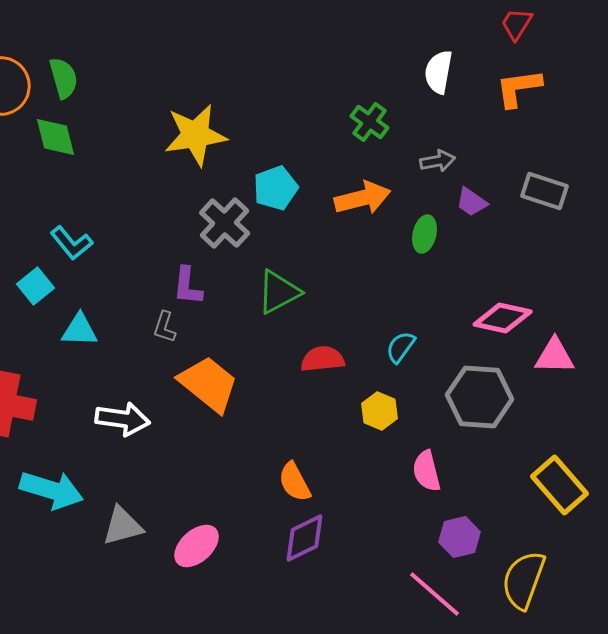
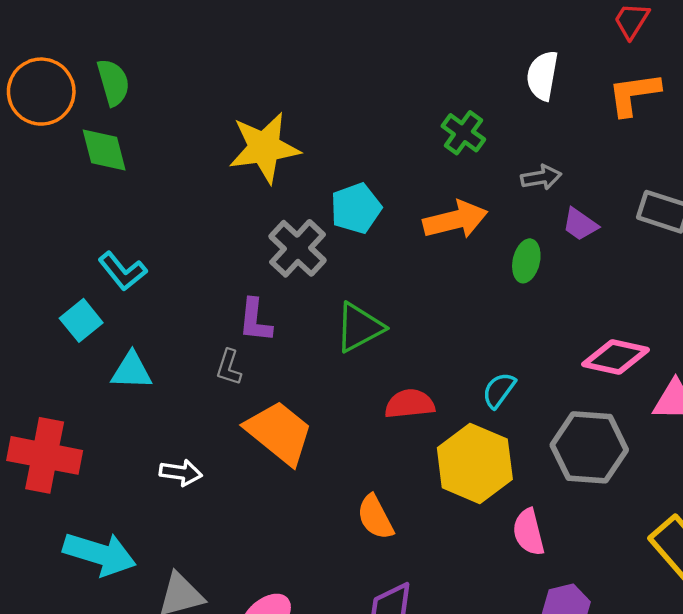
yellow hexagon: (380, 411) -> (475, 463), size x1.8
white arrow: (123, 419) -> (181, 473), size x0.7
orange semicircle: (295, 482) -> (375, 517), moved

